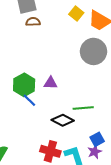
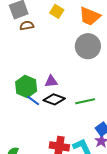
yellow square: (76, 13) -> (57, 11), moved
black diamond: (63, 120) -> (54, 99), moved

